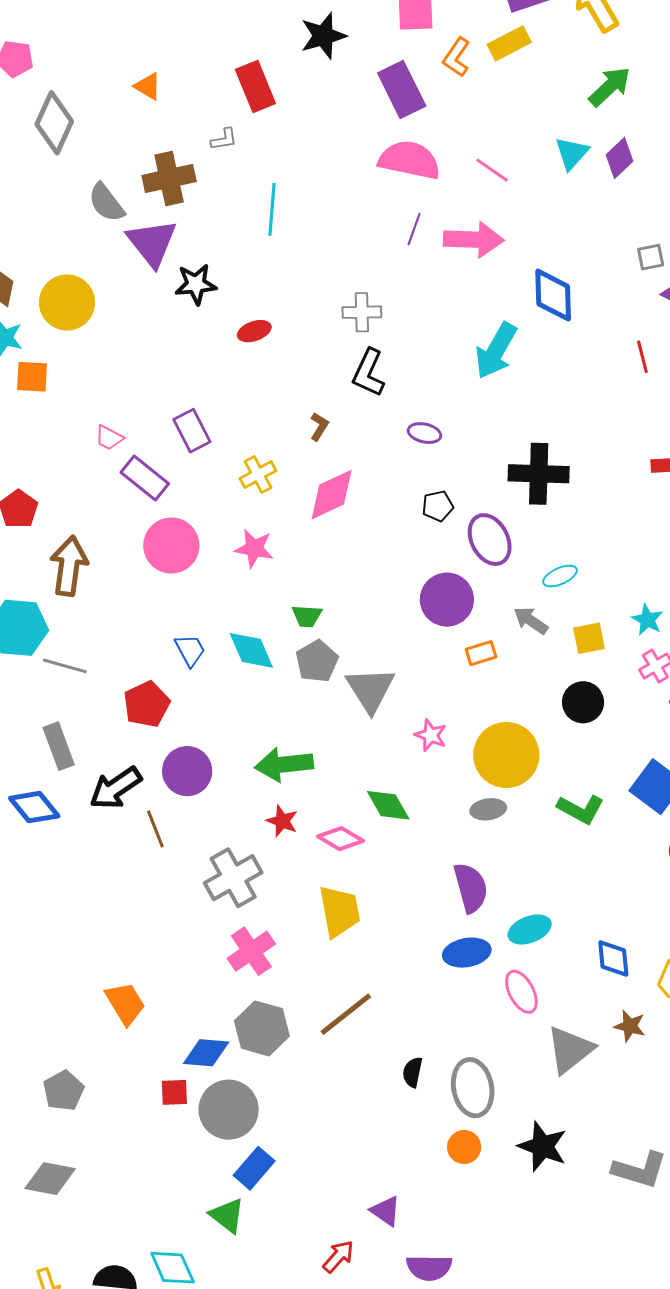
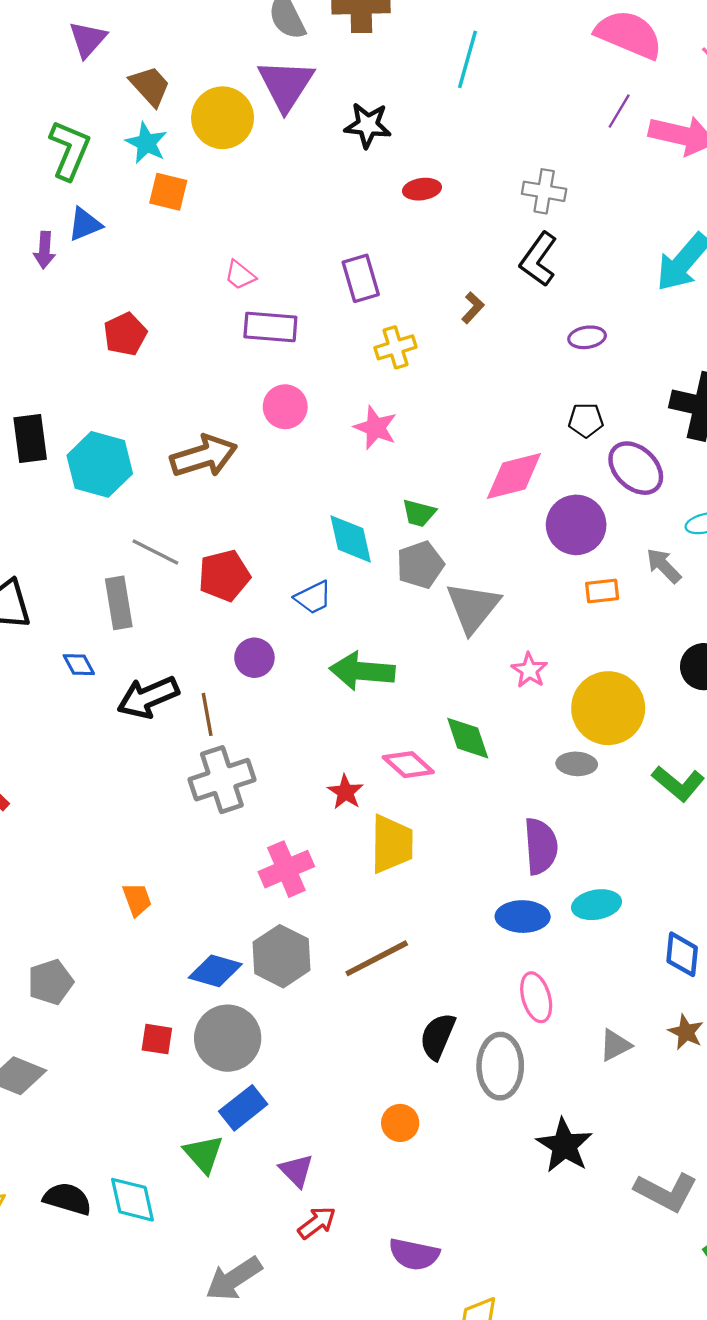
purple triangle: (152, 243) -> (286, 85), moved
purple rectangle: (192, 431) -> (361, 278), moved
purple ellipse: (425, 433) -> (587, 337), turned -32
purple rectangle: (145, 478) -> (270, 327), turned -45
pink diamond: (332, 495) -> (514, 476), moved
purple ellipse: (490, 540) -> (636, 468), turned -30
pink circle: (171, 545) -> (285, 407), size x0.7
brown arrow: (69, 566) -> (204, 456), moved, turned 54
blue trapezoid: (190, 650) -> (313, 598), moved, turned 81
gray line: (65, 666) -> (155, 552), moved
purple circle: (187, 771) -> (254, 658), size x0.7
black arrow: (116, 788) -> (148, 697), moved
blue diamond: (34, 807) -> (79, 665), size x0.6
red star: (282, 821) -> (345, 792), moved
gray cross: (233, 878) -> (222, 780), moved
pink ellipse: (521, 992) -> (536, 997), moved
orange trapezoid: (125, 1003) -> (137, 899), size x0.7
gray triangle: (570, 1050) -> (615, 1045), size x0.6
black semicircle: (413, 1072) -> (438, 1036), size x1.4
red square: (174, 1092) -> (157, 1039), moved
orange circle: (464, 1147) -> (400, 1123), moved
purple triangle: (386, 1211) -> (296, 1171), moved

